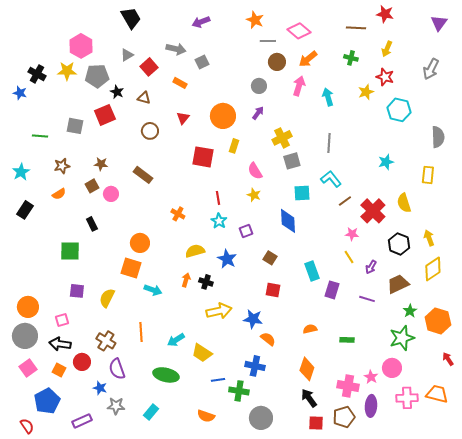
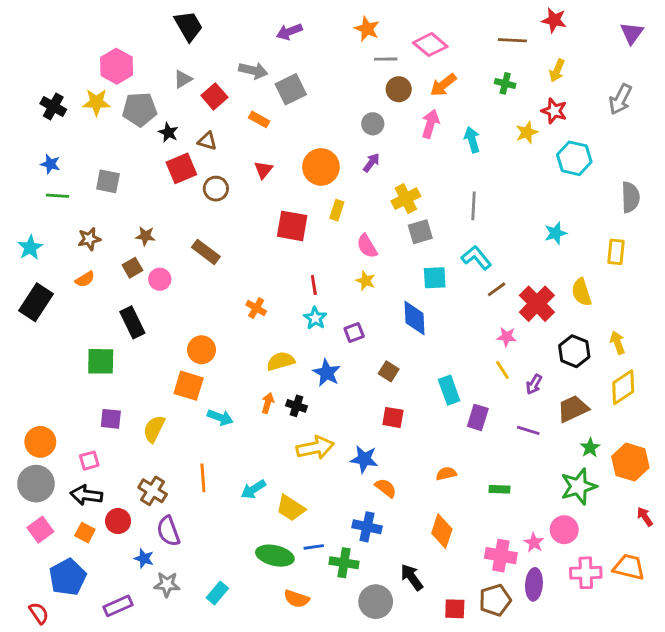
gray square: (202, 62) -> (291, 89), size x1.5
blue star: (20, 93) -> (50, 164), moved
red square: (105, 115) -> (181, 168), moved
black rectangle: (25, 210) -> (36, 302), size x1.4
black rectangle: (92, 224) -> (132, 322), size x1.5
green ellipse: (166, 375) -> (275, 556), moved
black arrow: (309, 398) -> (412, 577), moved

